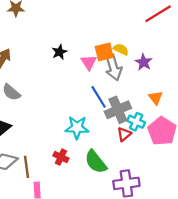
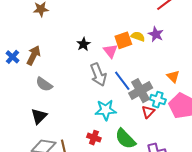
purple star: (144, 62) -> (156, 34), moved
gray arrow: (114, 67) -> (98, 75), moved

